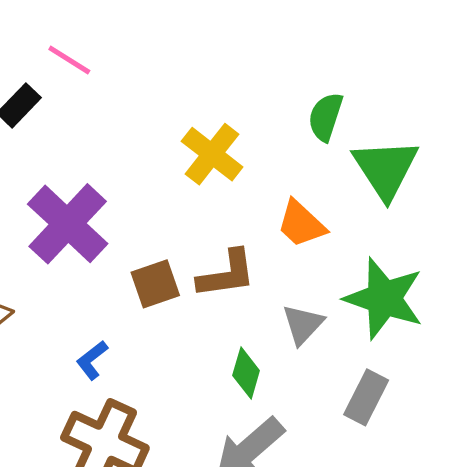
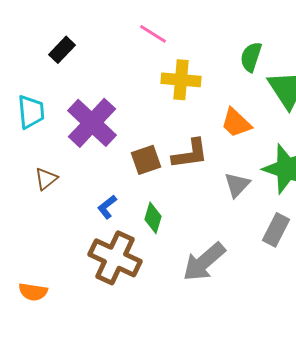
pink line: (69, 60) -> (153, 34), moved
yellow cross: (212, 154) -> (181, 80), turned -33
green diamond: (246, 373) -> (153, 218), moved

